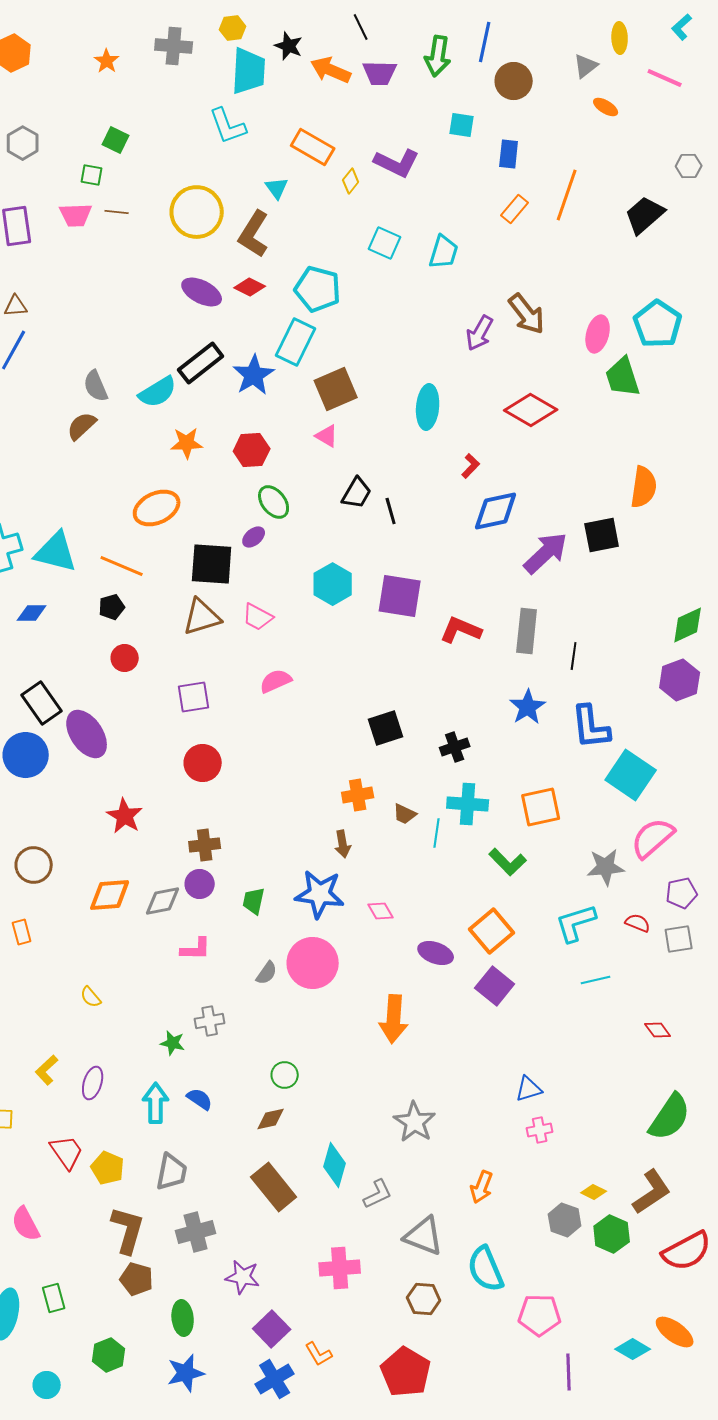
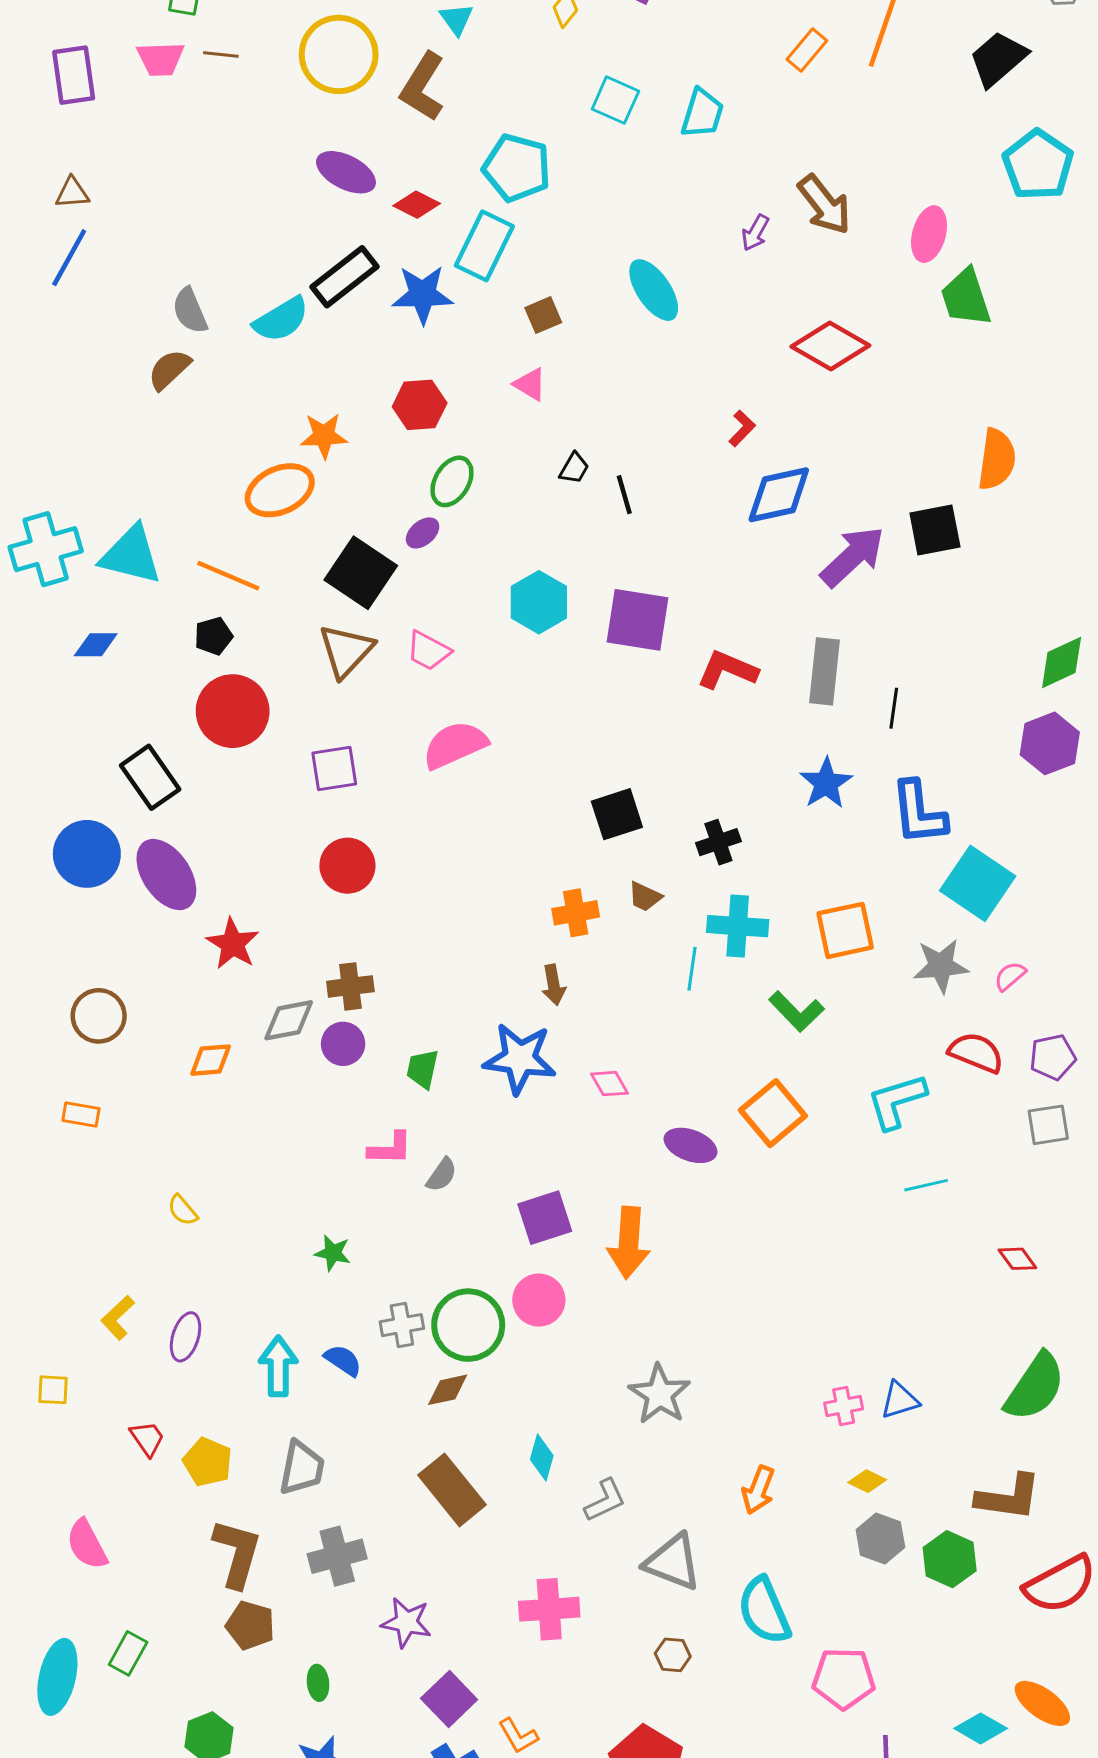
red diamond: (250, 287) -> (417, 205), moved
cyan pentagon: (658, 324) -> (1038, 165), moved
purple arrow: (480, 333) -> (755, 233), size x0.7
blue star: (254, 375) -> (423, 294), turned 30
brown square: (336, 389) -> (543, 315), size x0.6
cyan ellipse: (428, 407) -> (654, 290), moved, turned -39
orange star: (187, 443) -> (324, 436), moved
black trapezoid: (357, 493) -> (574, 468), size x0.7
green ellipse: (274, 502) -> (452, 481), turned 68
black square: (212, 564) -> (361, 573), turned 30
brown triangle: (202, 617) -> (346, 651), turned -30
red circle: (125, 658) -> (233, 711), size x1.8
pink semicircle: (276, 681) -> (455, 745), size x1.4
black rectangle: (42, 703) -> (150, 777), moved
purple ellipse: (87, 734) -> (166, 875), moved
brown trapezoid: (405, 814) -> (645, 897), moved
pink semicircle: (653, 838) -> (1010, 976), size x0.5
gray star: (606, 867) -> (941, 966), moved
orange diamond: (110, 895) -> (211, 1060), size x0.7
gray diamond: (163, 901) -> (289, 1020), moved
red semicircle: (638, 923) -> (976, 1053), moved, size x1.5
orange rectangle: (22, 932) -> (81, 1115), turned -65
pink L-shape: (196, 949) -> (390, 1148), moved
pink circle: (313, 963) -> (539, 1300), moved, size x0.7
purple square: (495, 986) -> (545, 1218), moved, turned 33
gray cross: (210, 1021) -> (402, 1325), moved
green star: (173, 1043) -> (333, 1253), moved
green circle: (285, 1075) -> (468, 1325), size x1.8
blue triangle: (529, 1089) -> (900, 1400), moved
red trapezoid: (67, 1152) -> (147, 1438), size x0.7
cyan diamond: (335, 1165) -> (542, 1458), size x0.7
yellow diamond: (594, 1192) -> (867, 1481), moved
brown L-shape: (652, 1192) -> (1009, 1497), turned 42
green rectangle: (54, 1298) -> (128, 1653), turned 44
brown hexagon: (424, 1299) -> (673, 1655), size x0.7
green ellipse: (183, 1318) -> (318, 1683), size x0.7

